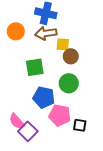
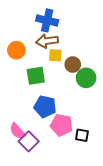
orange circle: (16, 31) -> (16, 50), moved
yellow square: (63, 44) -> (55, 55), moved
green circle: (69, 83) -> (86, 78), moved

